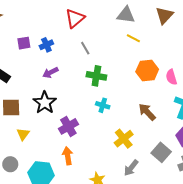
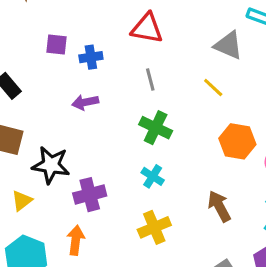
red triangle: (75, 18) -> (147, 28), turned 35
yellow line: (133, 38) -> (213, 88), moved
black star: (45, 103) -> (51, 165), moved, turned 30
yellow triangle: (23, 134) -> (22, 201), moved
yellow cross: (124, 139) -> (154, 227), moved

